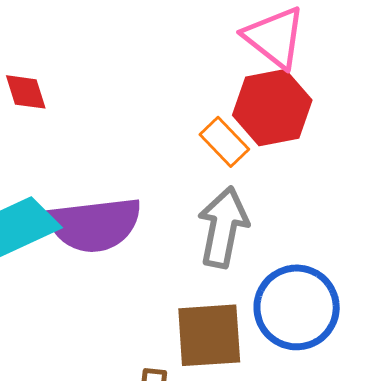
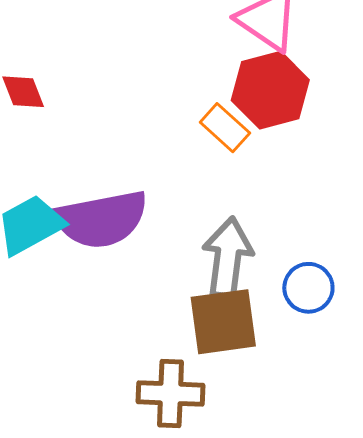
gray arrow: (223, 227) -> (228, 257), moved
blue circle: (297, 307) -> (308, 288), size x0.6

